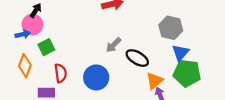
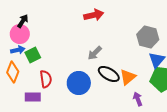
blue arrow: (23, 34) -> (18, 50), moved
black ellipse: (137, 58) -> (109, 74), moved
orange triangle: (155, 81) -> (128, 77), moved

